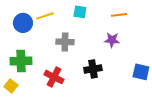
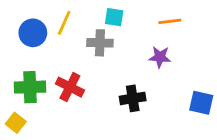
yellow line: (45, 16) -> (64, 23), turned -48
gray cross: (65, 42) -> (100, 43), moved
red cross: (54, 77) -> (70, 87), moved

